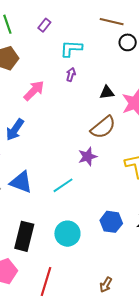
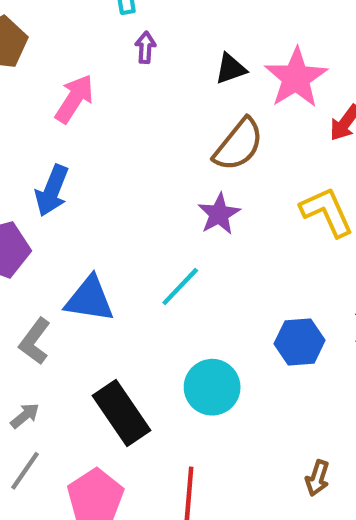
black rectangle: (24, 236) -> (121, 413), turned -36

